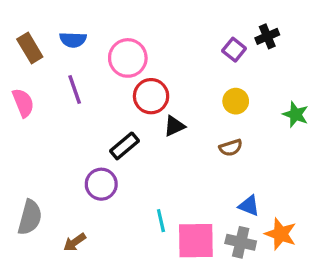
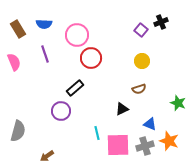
green star: (295, 114) -> (178, 103), moved
black triangle: (174, 126) -> (122, 109), moved
brown arrow: (75, 242) -> (47, 156), moved
gray cross: (241, 242) -> (145, 146), turned -30

